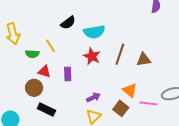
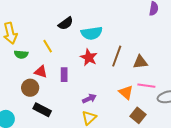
green semicircle: (32, 54) -> (21, 54), moved
pink line: (148, 103) -> (146, 86), moved
brown square: (121, 108) -> (138, 115), moved

